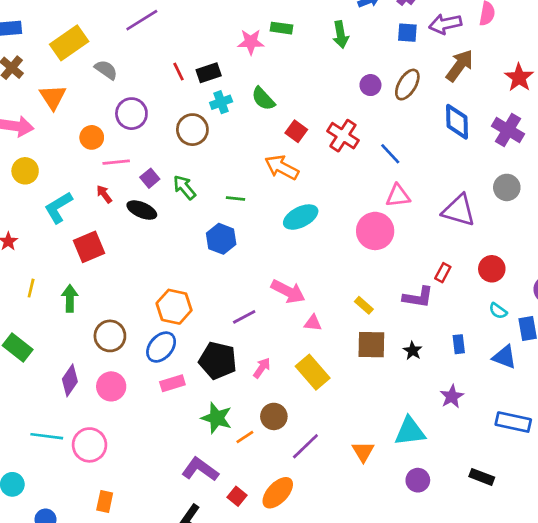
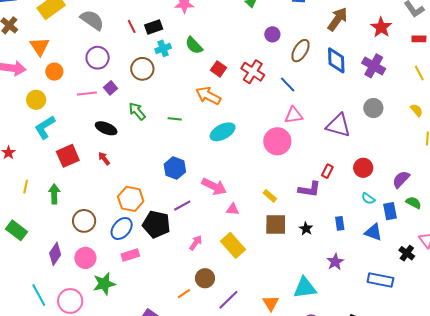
gray semicircle: (106, 70) -> (92, 20), moved, size x1.4
brown ellipse: (407, 85) -> (300, 51), moved
orange circle: (92, 137) -> (54, 72), moved
yellow circle: (25, 171) -> (36, 100), moved
purple square: (150, 178) -> (111, 88), moved
red arrow: (104, 194) -> (104, 159), moved
blue hexagon: (221, 239) -> (175, 168), moved
black pentagon: (218, 361) -> (156, 224), moved
green star: (217, 418) -> (104, 284), moved, turned -30
cyan line: (47, 436) -> (39, 295), turned 55

